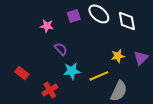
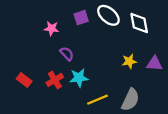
purple triangle: (141, 58) -> (154, 64), turned 49
yellow line: (99, 76) -> (98, 100), moved
red cross: (50, 90) -> (55, 80), moved

